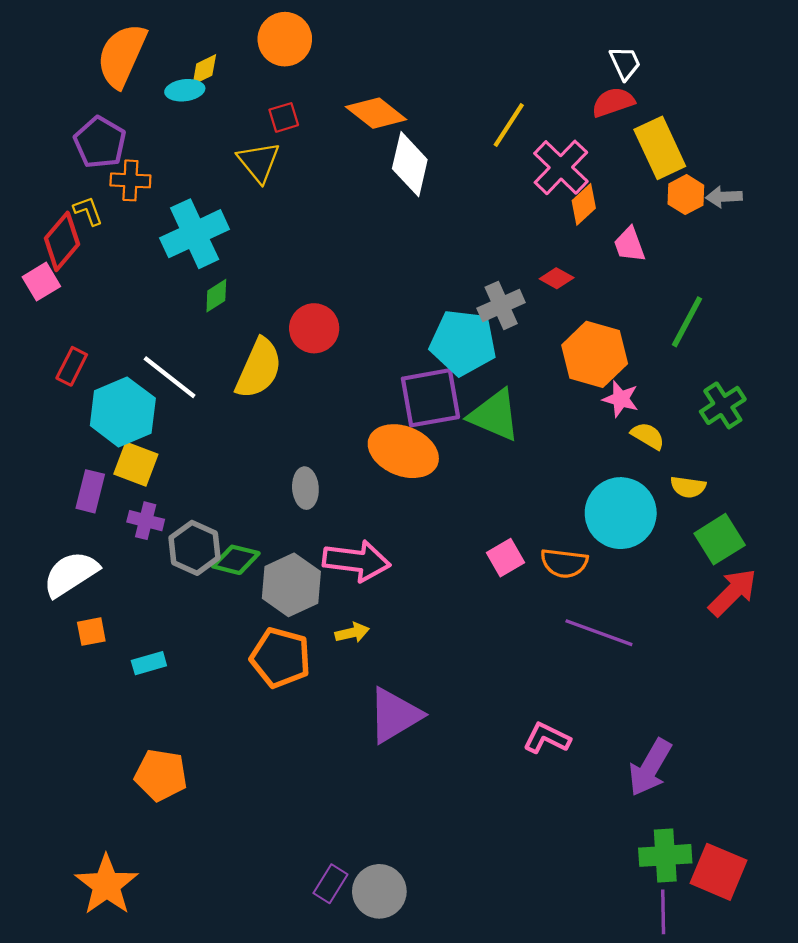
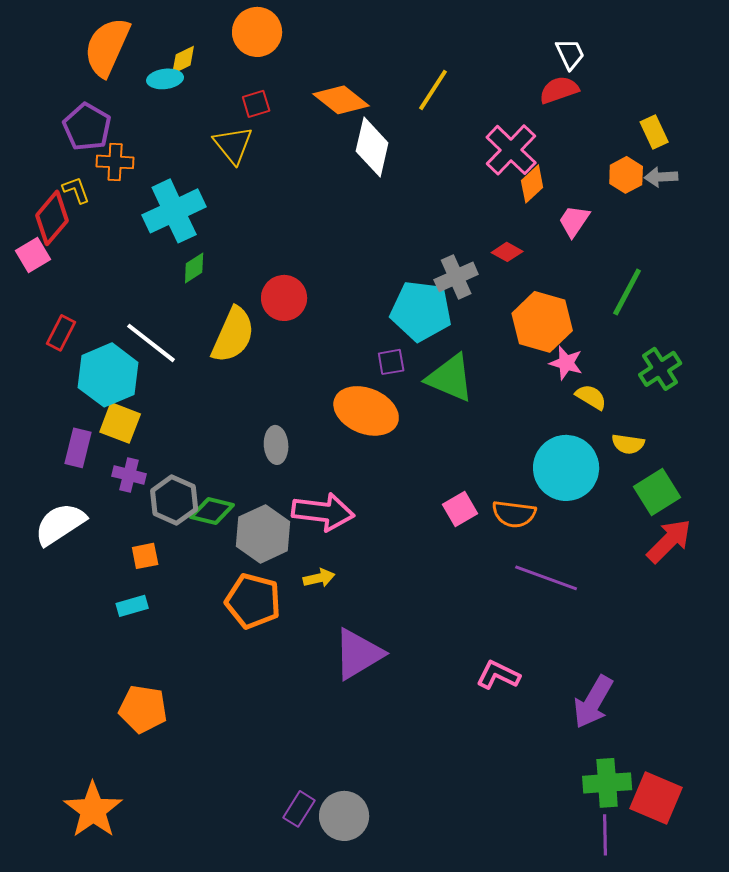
yellow line: (509, 125) -> (433, 90), moved
yellow rectangle: (660, 148) -> (654, 132), moved, size x0.6
pink trapezoid: (629, 245) -> (574, 221), turned 54
purple square: (430, 398) -> (391, 362), size x0.5
orange square: (91, 632) -> (145, 556), moved

